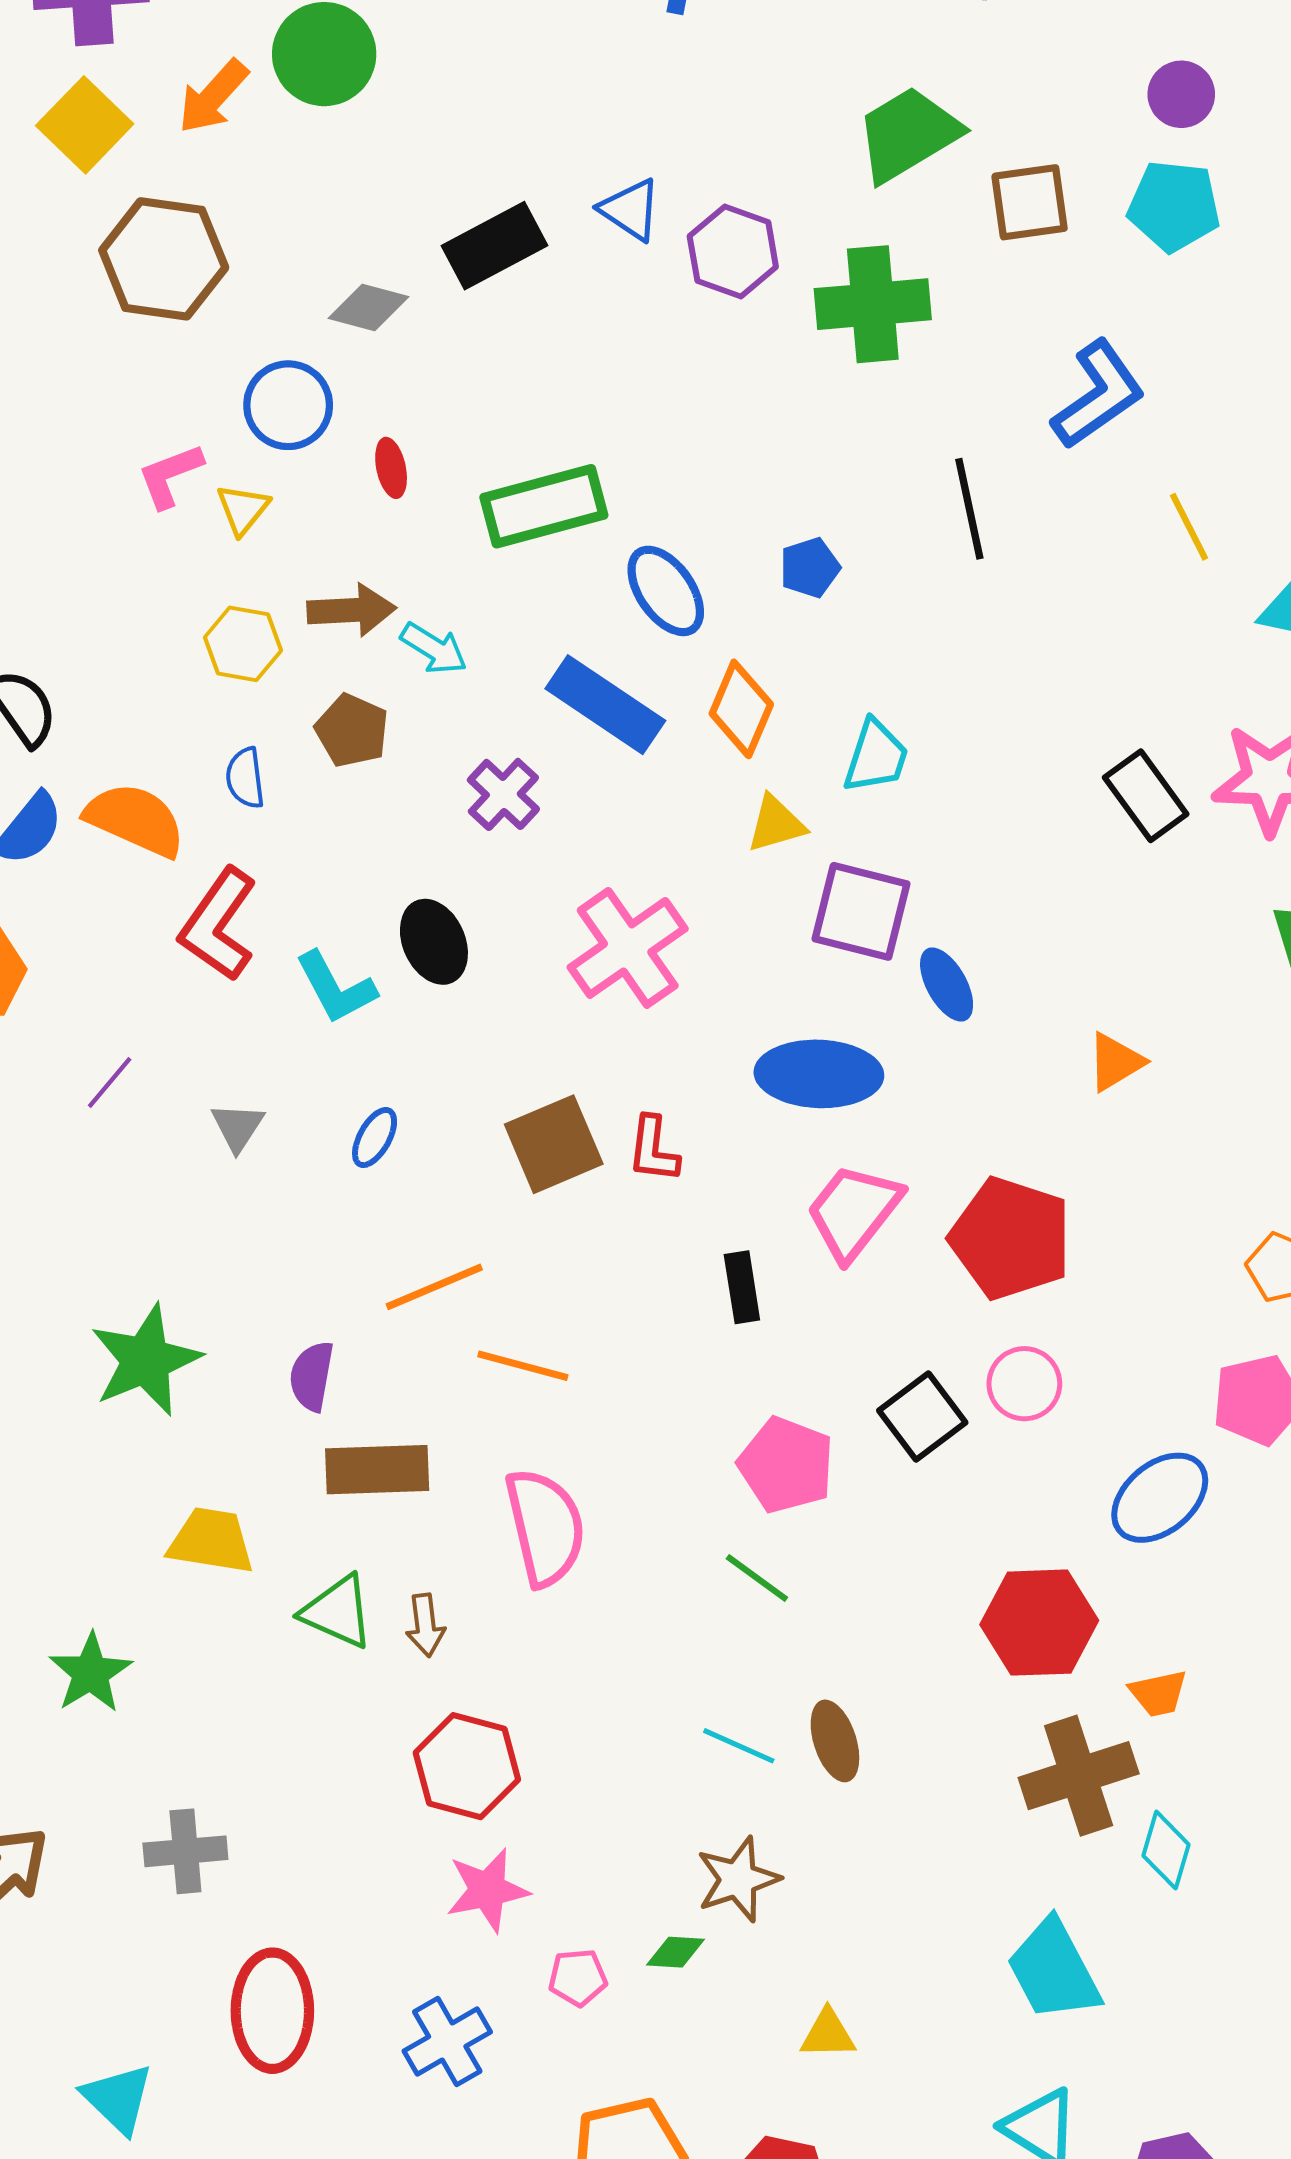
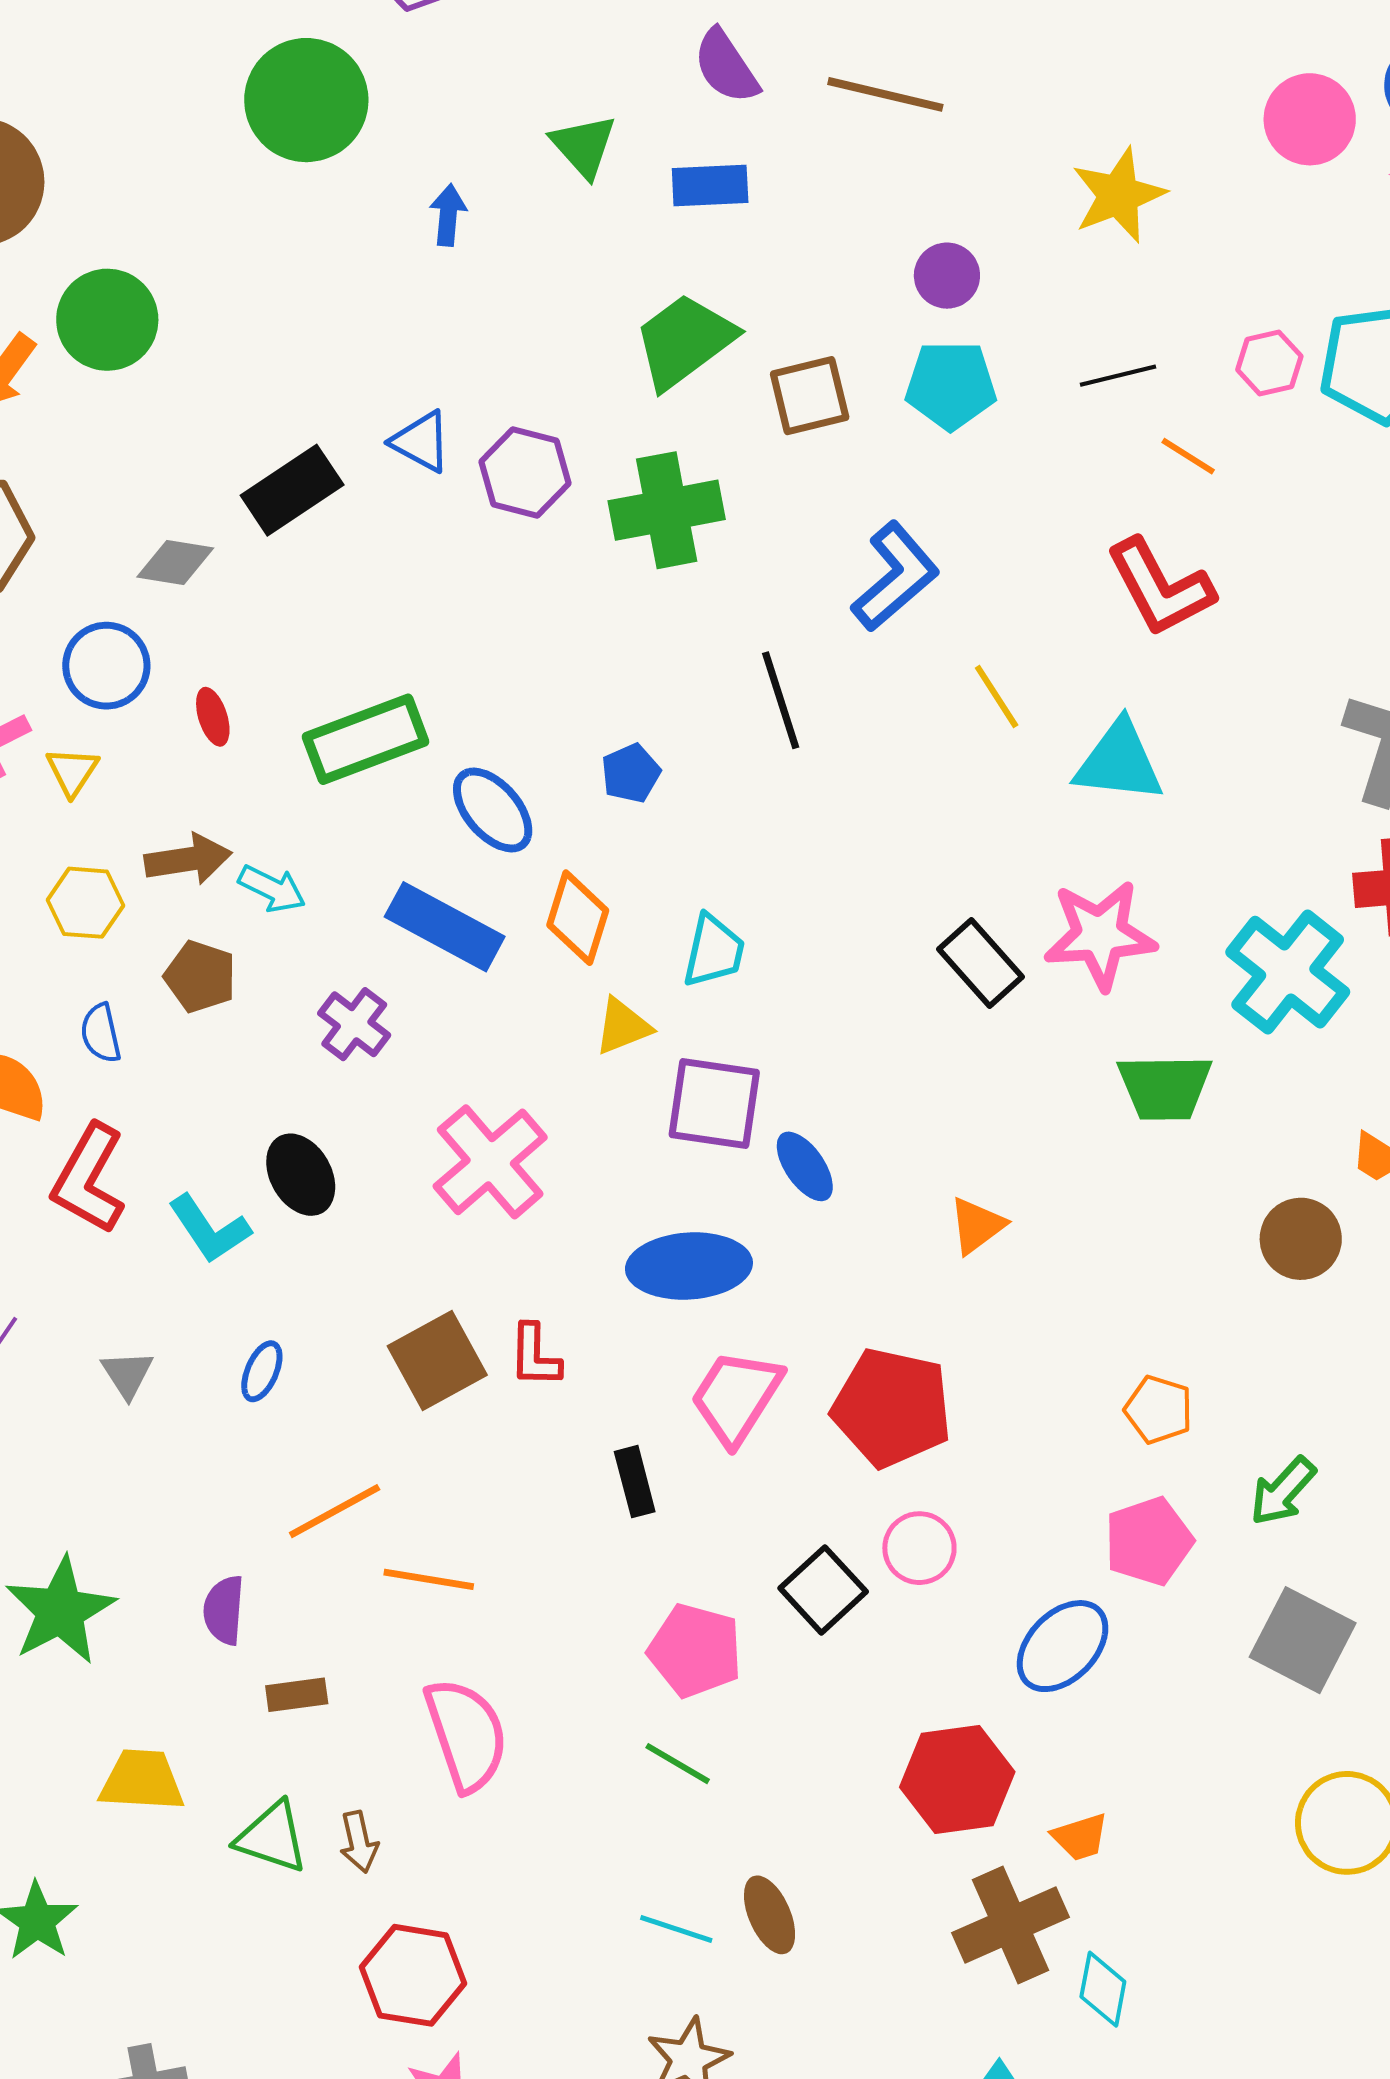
brown rectangle: (377, 1470) -> (297, 1695), size x0.6

